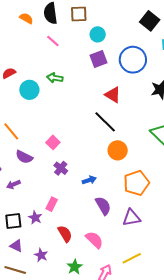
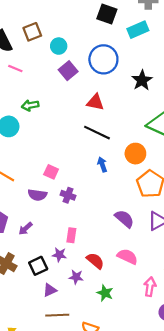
orange circle: (118, 150) -> (135, 154), moved
purple semicircle: (24, 157) -> (37, 195), moved
blue arrow: (89, 180) -> (102, 164), moved, turned -72
purple triangle: (16, 246) -> (50, 290), turned -32
purple star: (41, 255) -> (76, 277), moved
green star: (75, 267) -> (105, 293), moved

